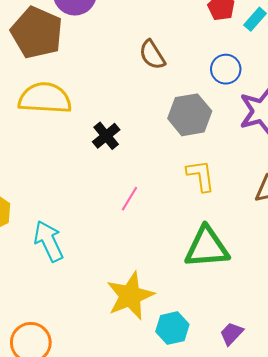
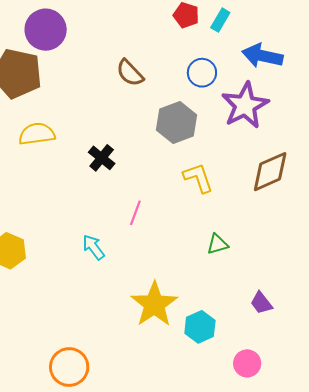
yellow semicircle: (45, 98) -> (37, 134), size x0.7
cyan arrow: (49, 241) -> (93, 247), moved, size x0.7
green triangle: (207, 247) -> (217, 244), size x0.5
purple trapezoid: (231, 334) -> (261, 303), moved, turned -70

